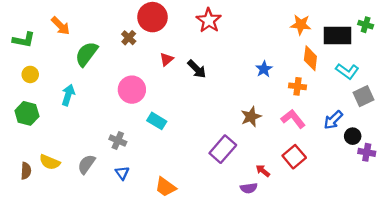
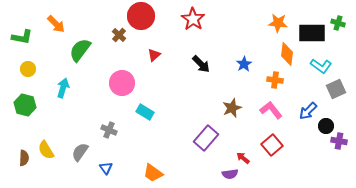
black arrow: (197, 69) -> (201, 64), moved
yellow semicircle: (50, 162) -> (46, 150), turned 36
blue triangle: (122, 173) -> (106, 168), moved

